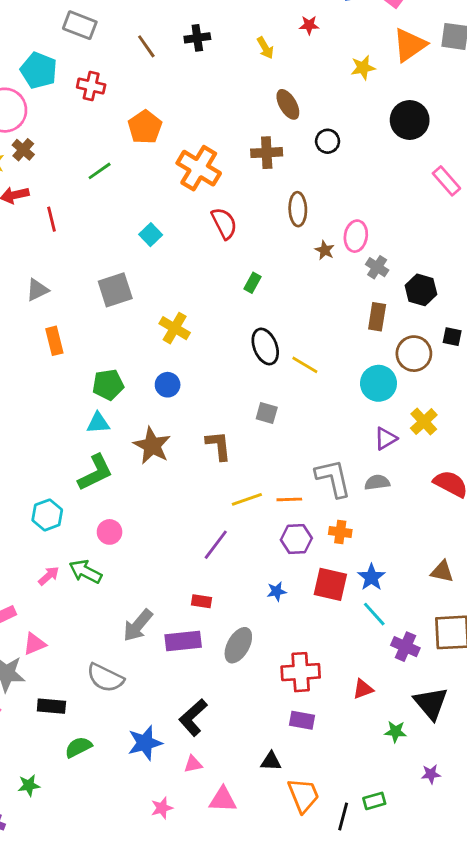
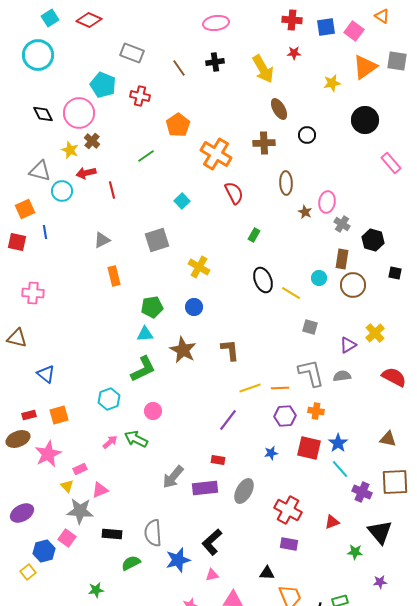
yellow arrow: (265, 48) -> (263, 69), size x1.8
brown circle: (414, 354) -> (353, 285), moved
cyan circle: (378, 383) -> (319, 278), moved, size x0.6
gray square: (267, 413) -> (310, 327), moved
red cross: (301, 672) -> (288, 510), turned 32
gray semicircle: (105, 678) -> (153, 533), moved, turned 60

